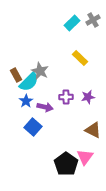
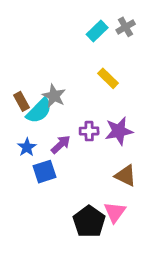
purple star: (88, 97) -> (119, 131), size x1.5
blue star: (26, 101) -> (27, 147), moved
purple arrow: (45, 107) -> (61, 145), turned -56
blue square: (33, 127) -> (44, 172), turned 30

